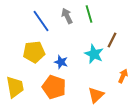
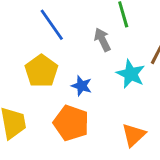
gray arrow: (67, 16) -> (102, 40), moved
yellow pentagon: (34, 52) -> (41, 71), turned -30

